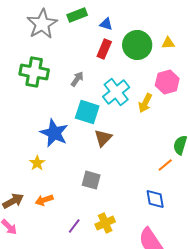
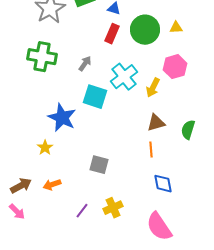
brown triangle: (103, 138) -> (156, 123), moved, turned 30
orange line: (165, 165) -> (151, 150), moved, turned -56

